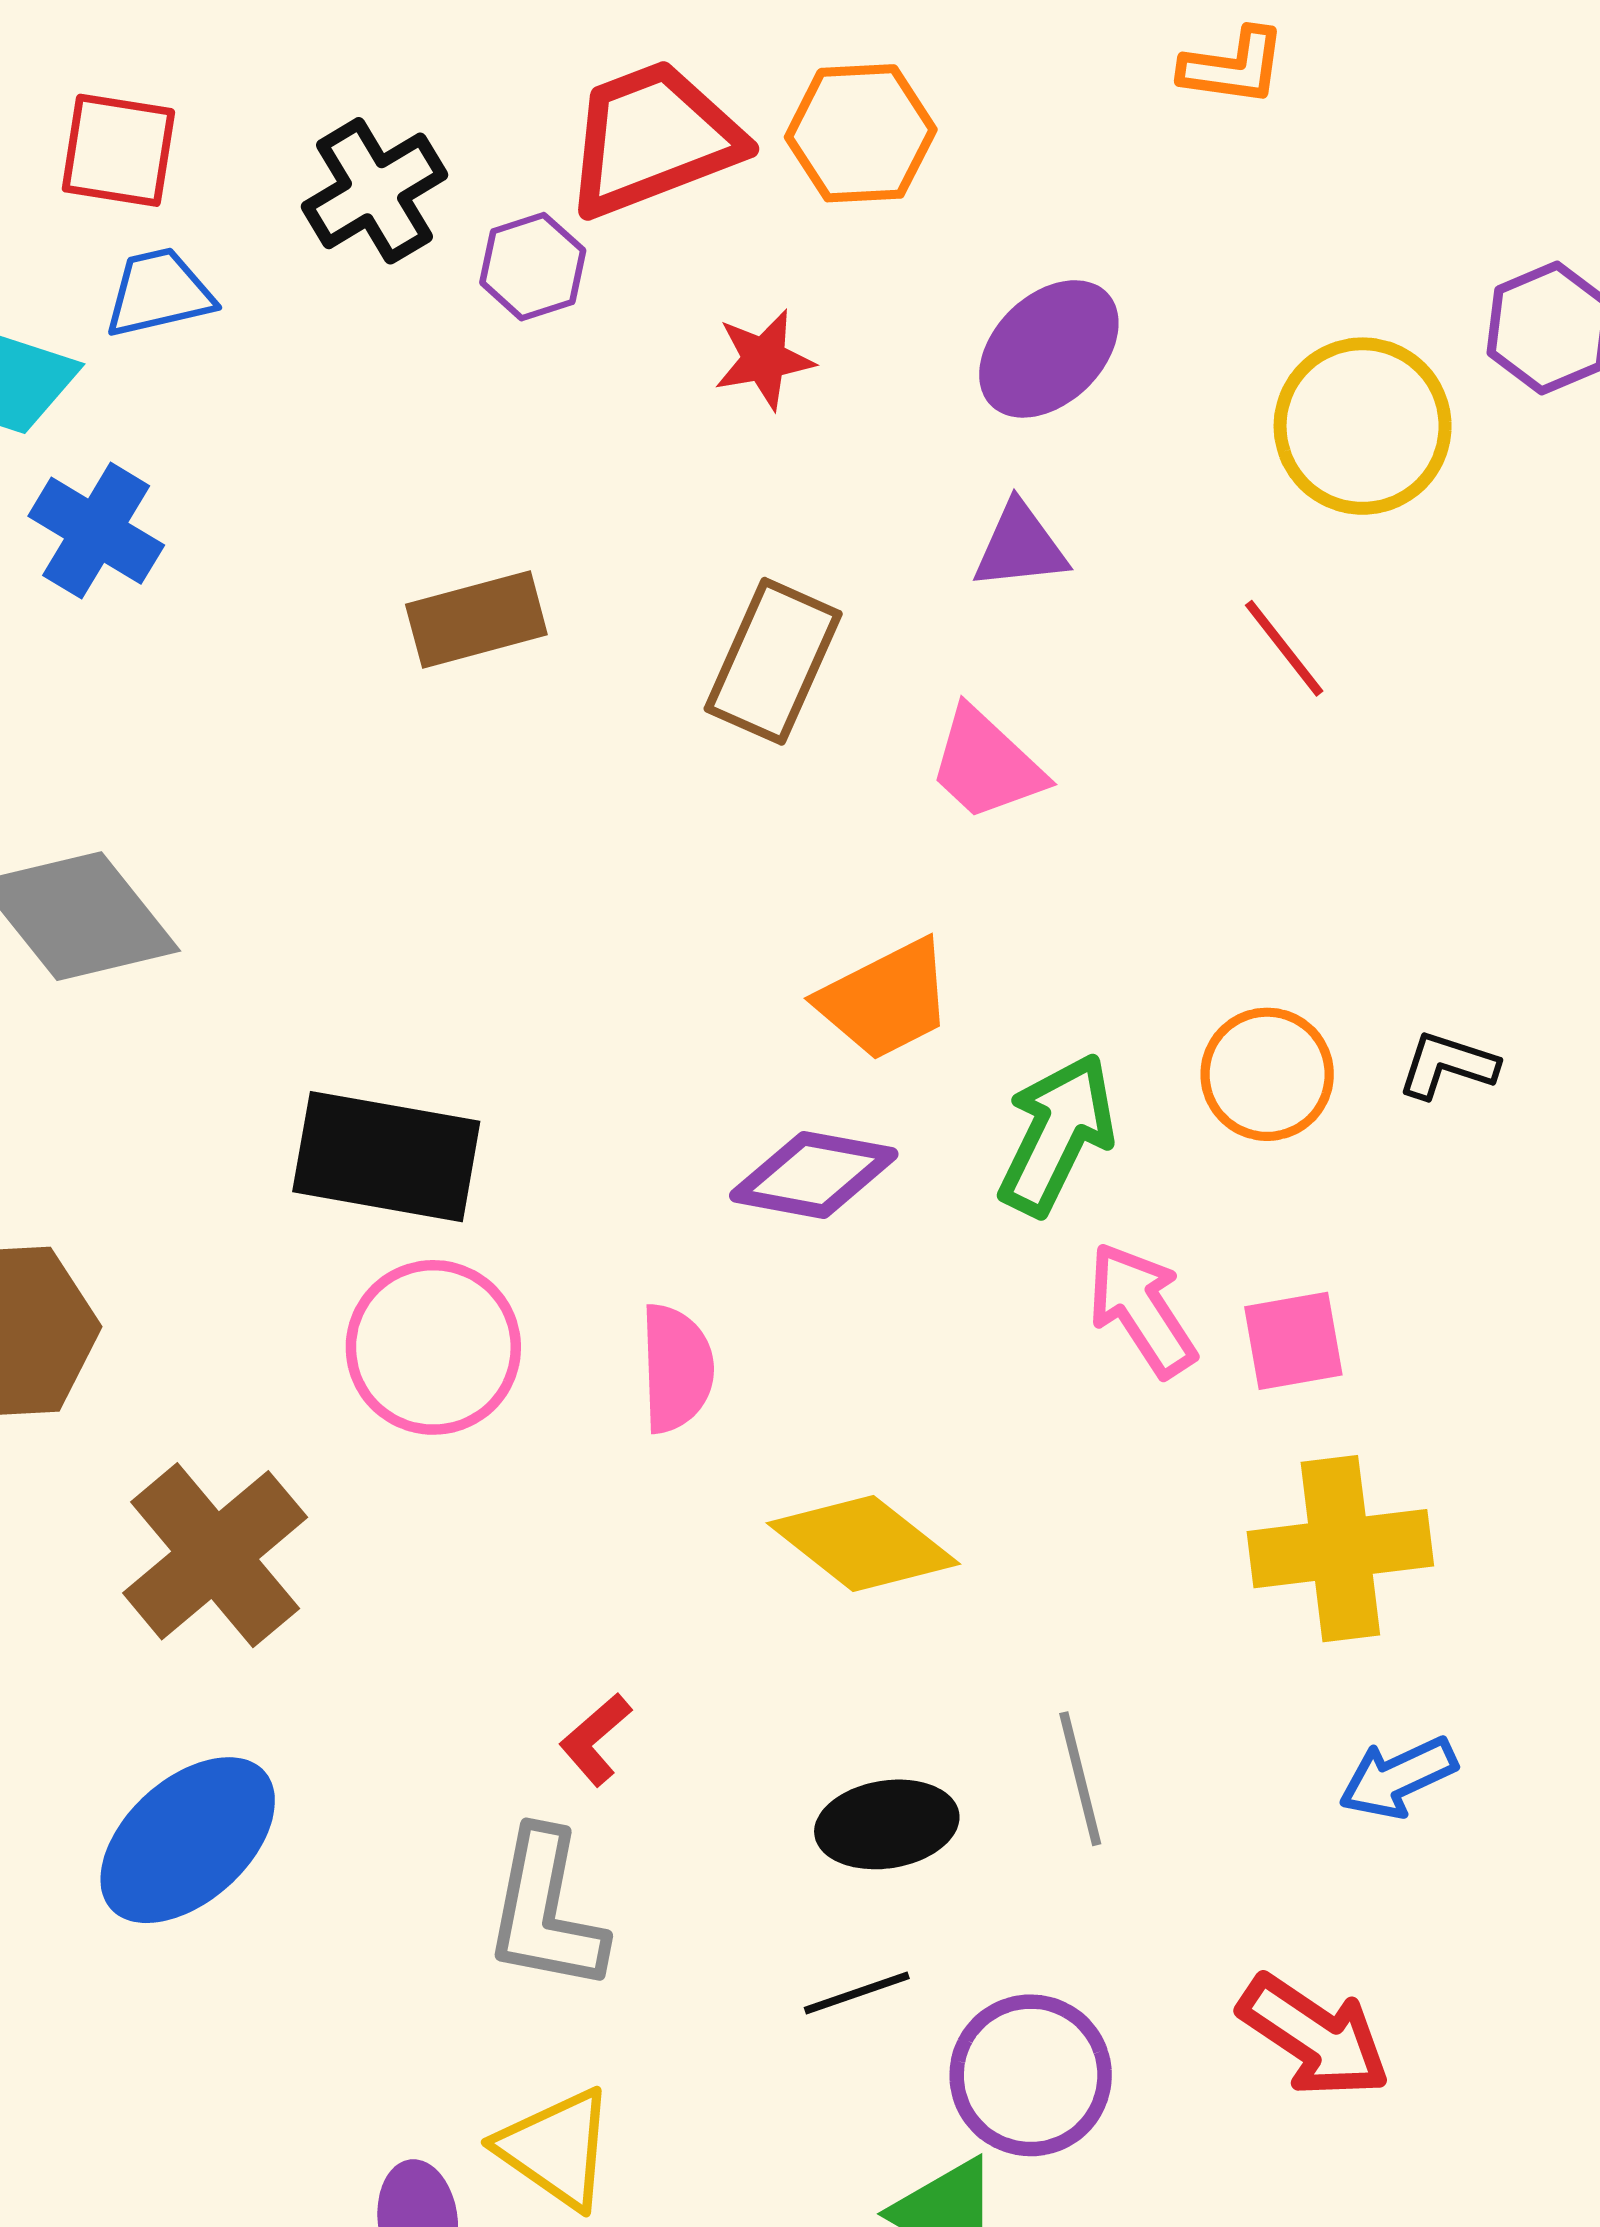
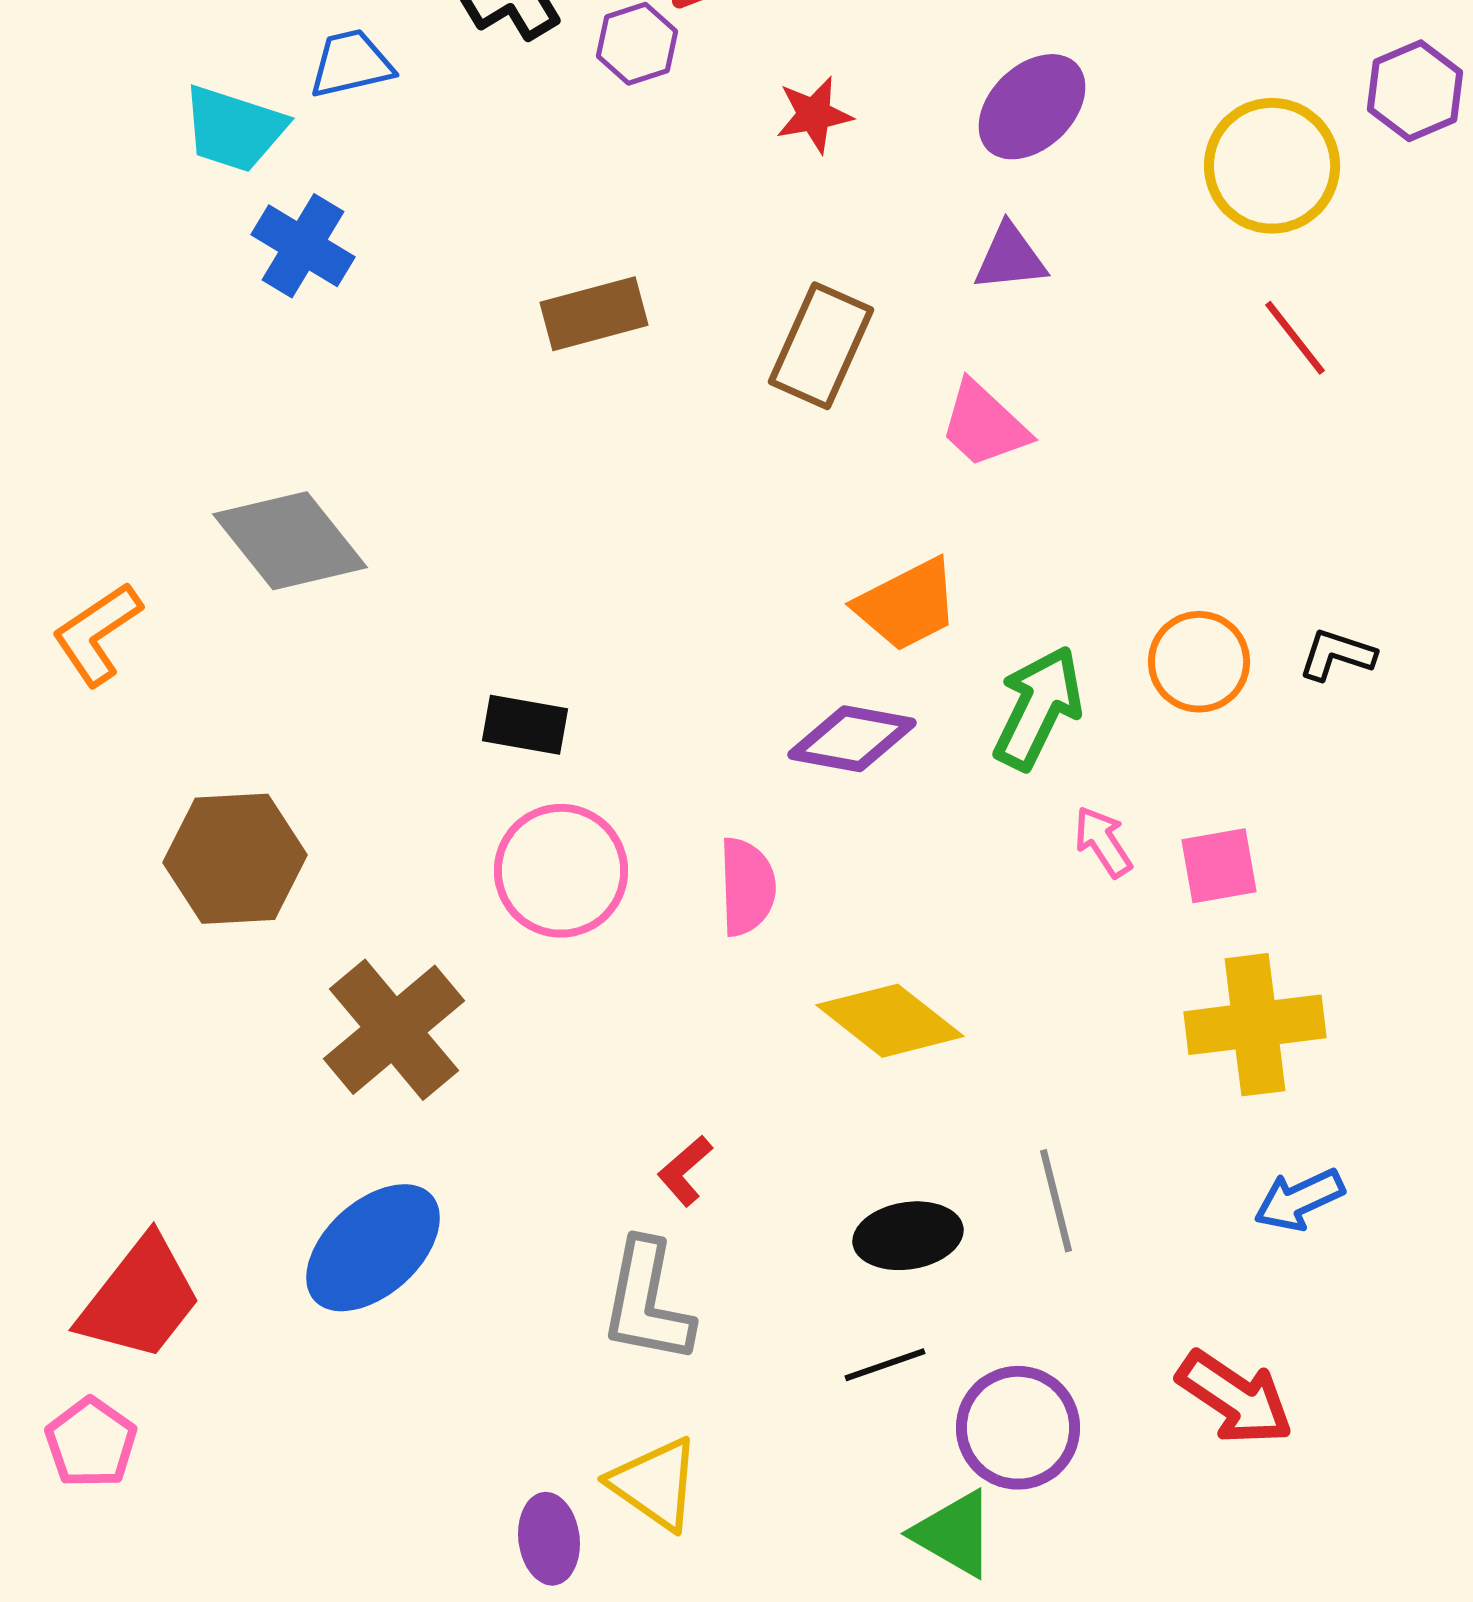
red line: (1284, 648) -> (1295, 338), moved
black rectangle: (386, 1157) -> (525, 725), size x0.6
pink arrow: (1142, 1310) -> (1103, 842), size x0.7

